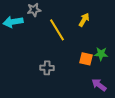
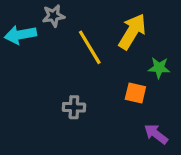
yellow arrow: (84, 20) -> (132, 32), size x1.6
green star: (101, 54) -> (159, 68), moved

